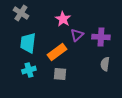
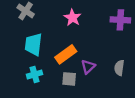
purple triangle: (77, 35) -> (88, 67), moved
purple cross: (101, 37) -> (120, 20), moved

